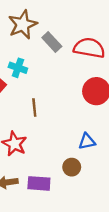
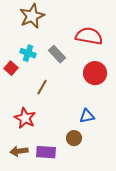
gray rectangle: (52, 42) -> (57, 54), moved
brown line: (34, 108) -> (42, 87), turned 35

